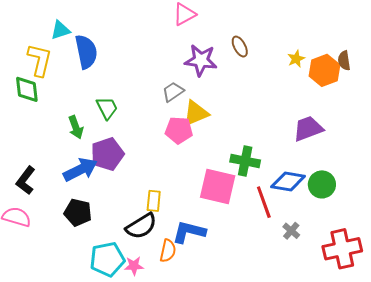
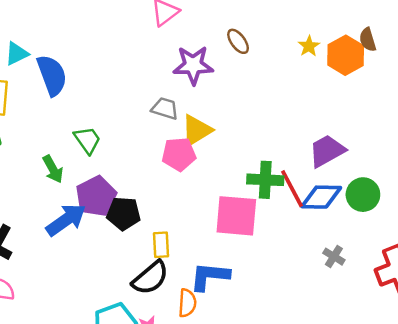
gray trapezoid: (173, 92) -> (165, 108), turned 60
purple trapezoid: (308, 129) -> (327, 151), moved
red line: (264, 202) -> (292, 189), moved
black pentagon: (78, 212) -> (124, 213), moved

